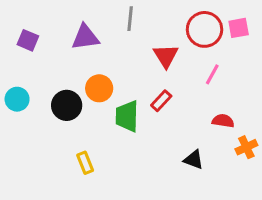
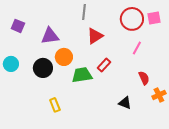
purple triangle: (85, 37) -> (50, 36), moved
red triangle: (166, 56) -> (95, 36), moved, turned 30
green trapezoid: (127, 116) -> (82, 75), turned 80
red semicircle: (223, 121) -> (144, 78), turned 56

